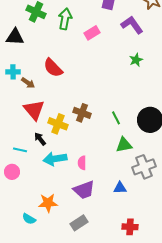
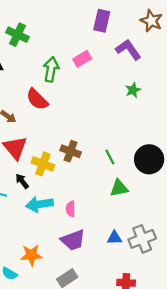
green arrow: (65, 19) -> (51, 69), moved
gray cross: (144, 167) -> (142, 239), moved

